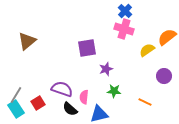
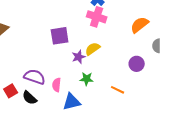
yellow semicircle: (147, 50) -> (93, 49), moved
black semicircle: (70, 109) -> (30, 98), moved

